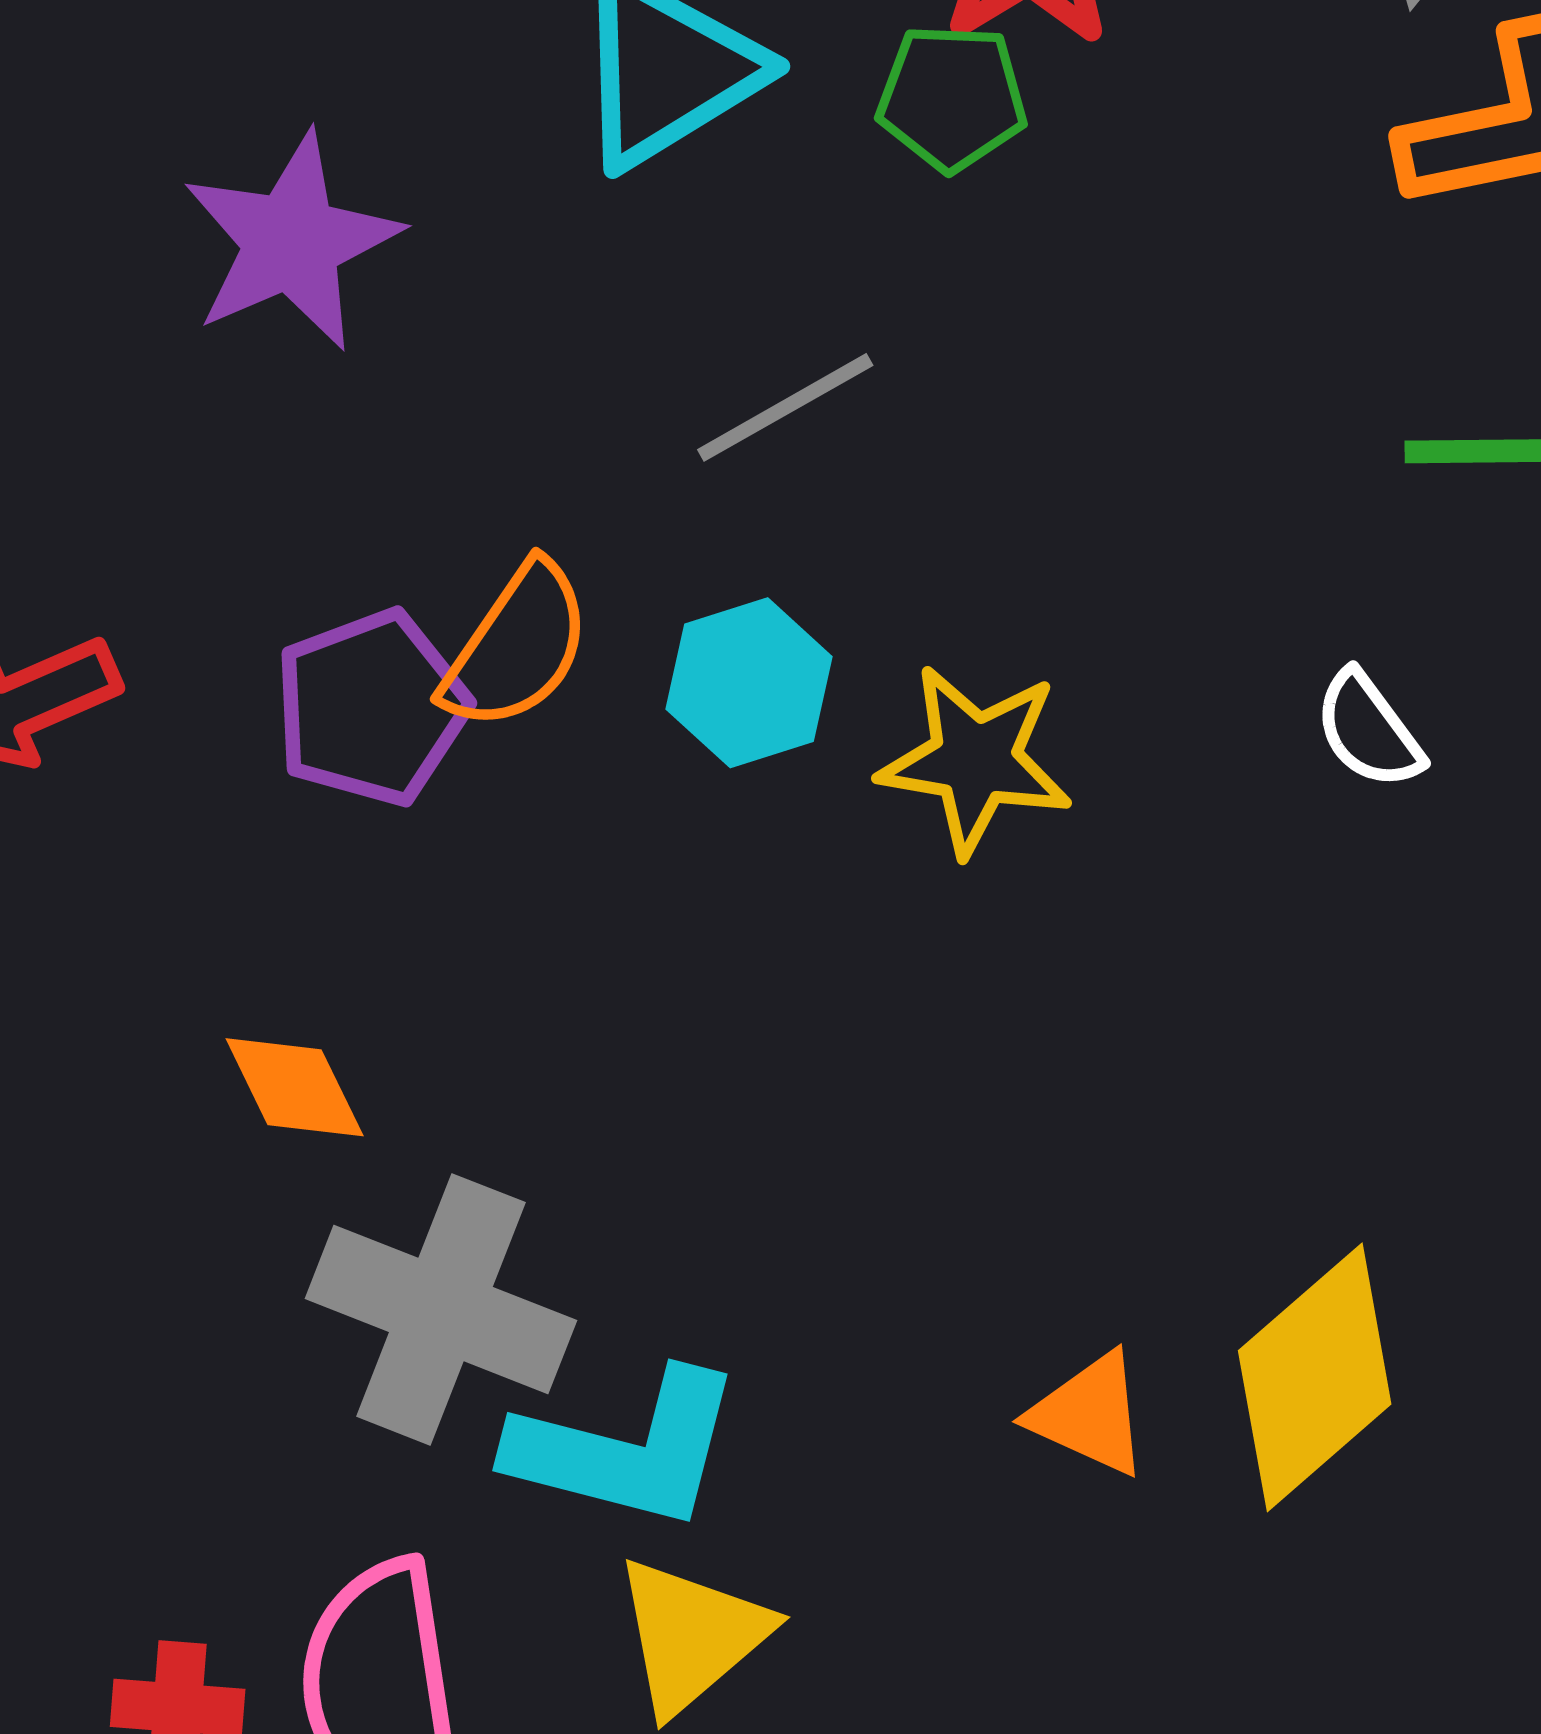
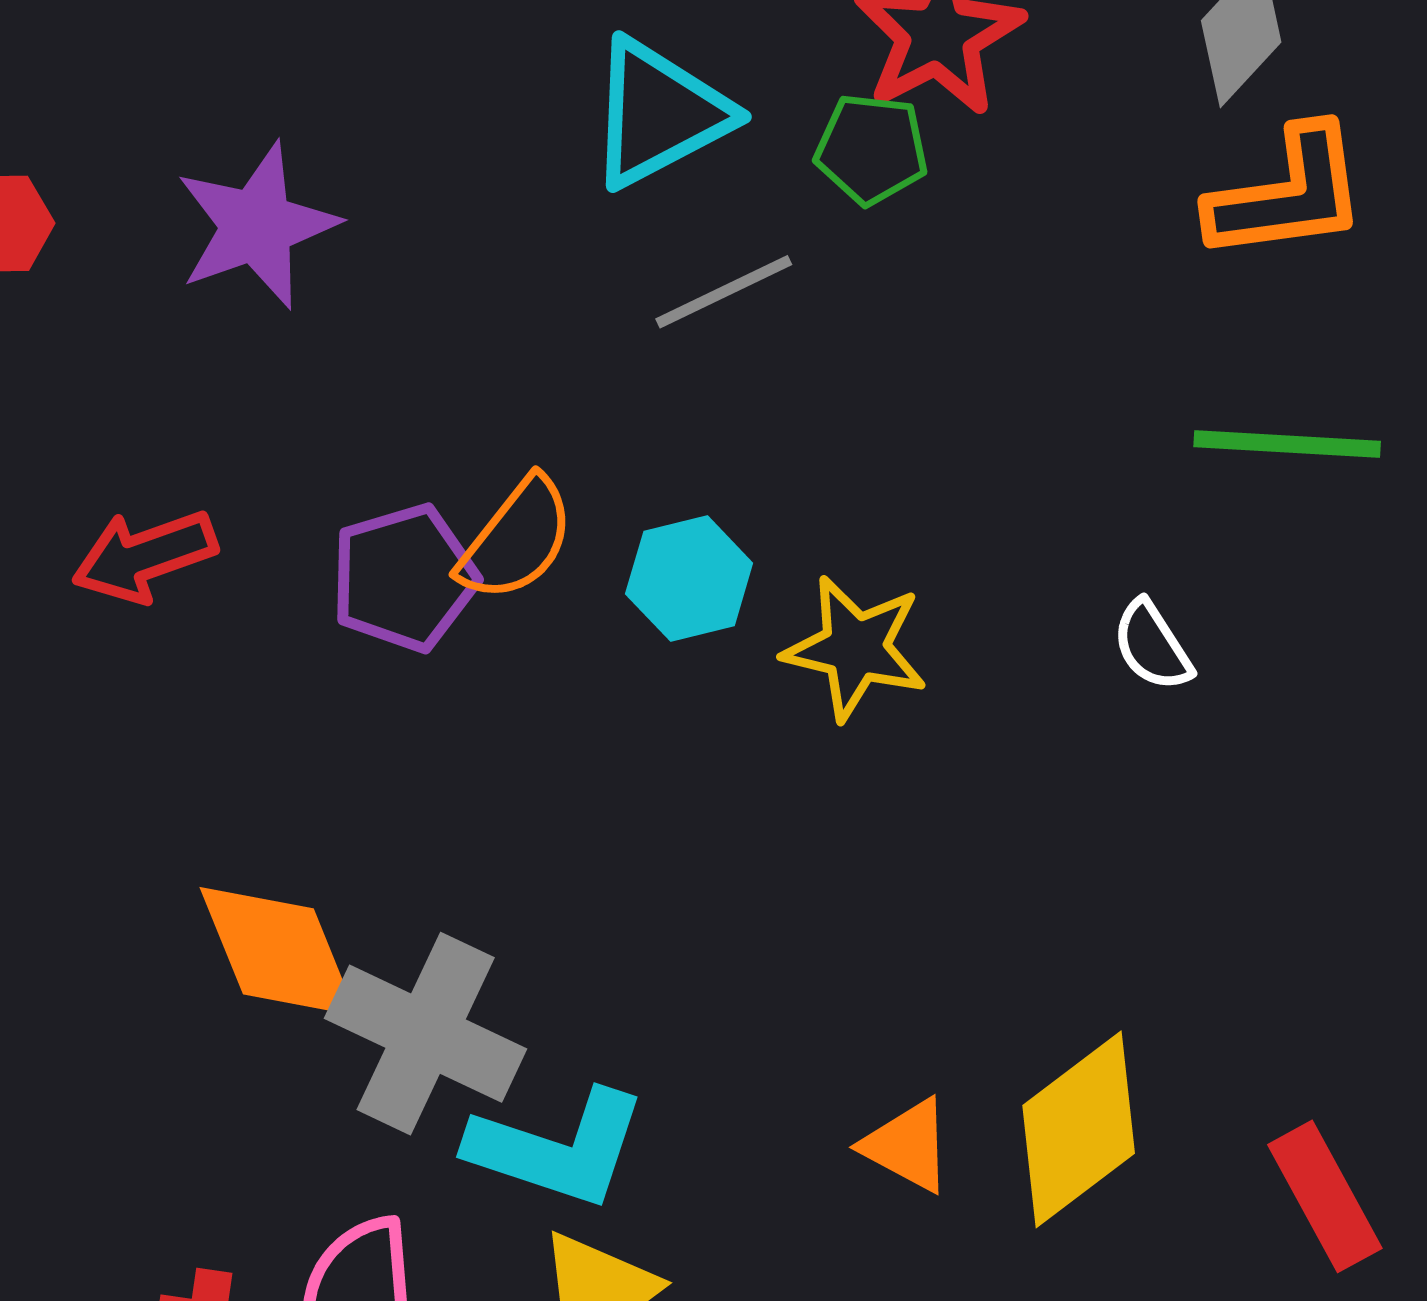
purple star: (292, 242) -> (257, 226), moved
gray line: (785, 407) -> (724, 292), moved
orange diamond: (295, 1087) -> (278, 951), moved, size x1.6

